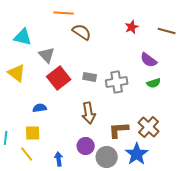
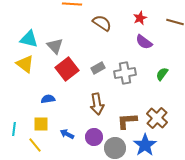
brown semicircle: (82, 32) -> (102, 23), moved
cyan triangle: (23, 37) -> (29, 39), moved
purple semicircle: (149, 60) -> (144, 42), moved
gray rectangle: (90, 77) -> (98, 68), turned -40
green semicircle: (154, 83) -> (162, 74), turned 144
blue arrow: (59, 159) -> (67, 134), moved, turned -56

